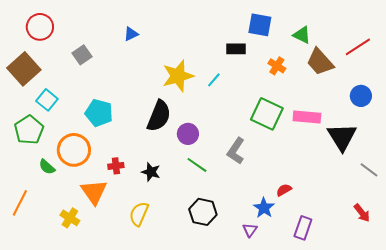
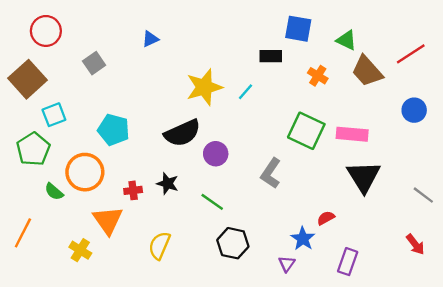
cyan square: (47, 100) -> (54, 115), turned 30
black semicircle: (159, 116) -> (182, 133), turned 44
black triangle: (342, 137) -> (364, 177), moved
green line: (197, 165) -> (212, 202), moved
black star: (151, 172) -> (167, 184), moved

